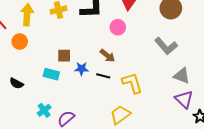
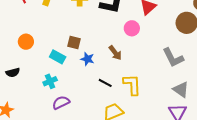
orange circle: (20, 42) -> (26, 42), moved
black line: (103, 76) -> (105, 83), moved
black semicircle: (16, 83) -> (13, 72), moved, turned -56
cyan cross: (44, 110) -> (50, 81), moved

